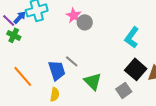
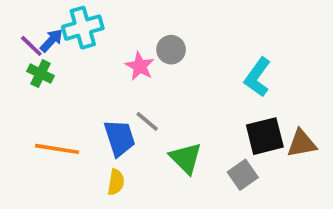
pink star: (74, 15) -> (140, 66), moved
black square: (136, 69) -> (265, 136), turned 35
orange line: (23, 76) -> (57, 149), turned -40

